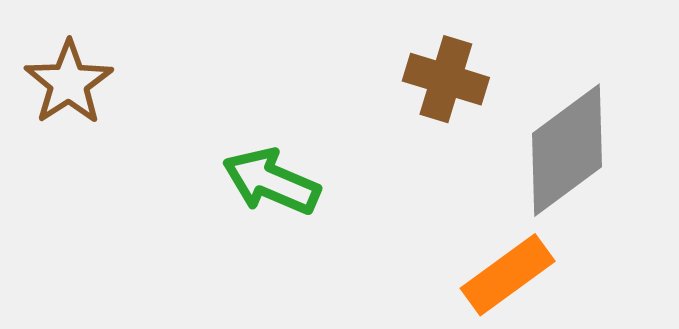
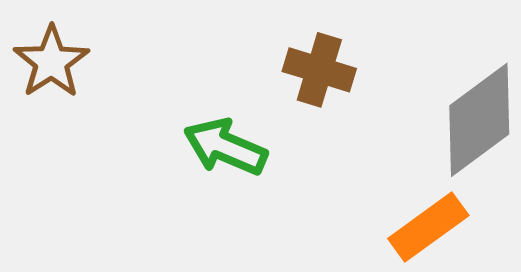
brown cross: (446, 79) -> (319, 70), moved

